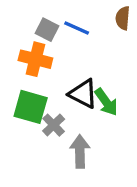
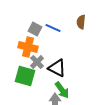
green arrow: (106, 102) -> (62, 90), moved
gray cross: (54, 125) -> (37, 62), moved

